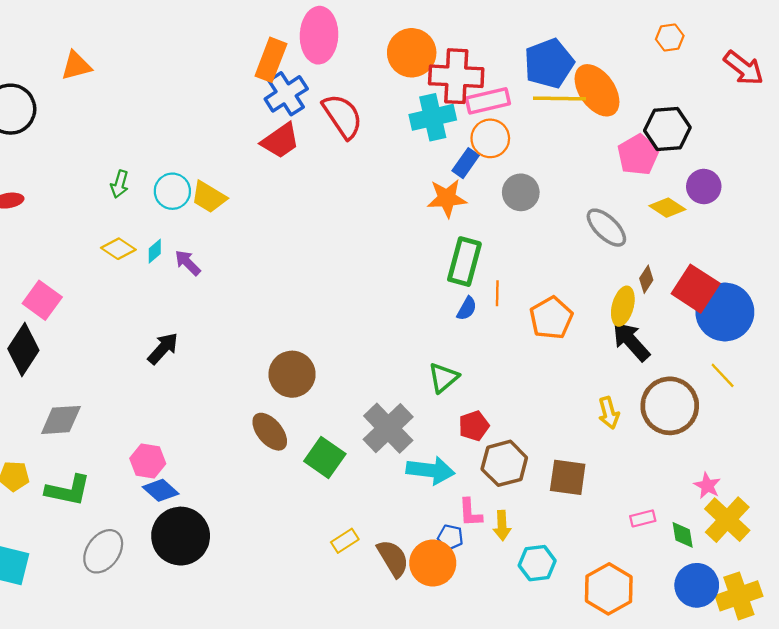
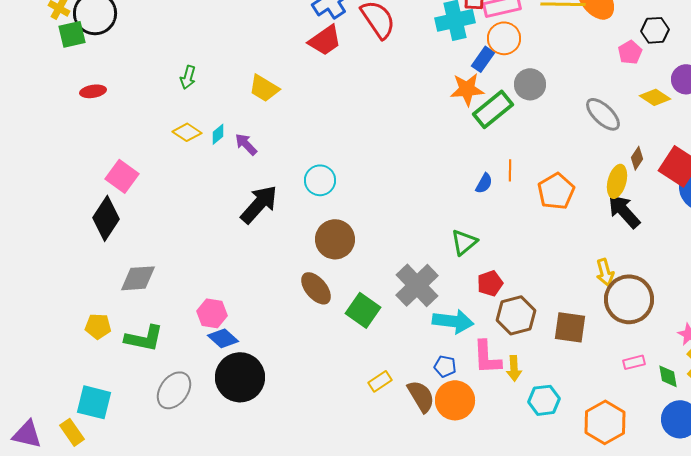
black hexagon: (667, 129) -> (655, 30), size x0.7
pink pentagon: (638, 155) -> (630, 52), size x0.7
cyan circle: (172, 191) -> (320, 180), moved
green rectangle: (464, 262) -> (493, 109), moved, turned 36
black arrow: (163, 348) -> (259, 204), moved, size x1.4
brown circle: (670, 406) -> (629, 299), moved
pink L-shape: (470, 513) -> (487, 357), size x1.4
blue pentagon: (450, 537) -> (445, 366), moved

